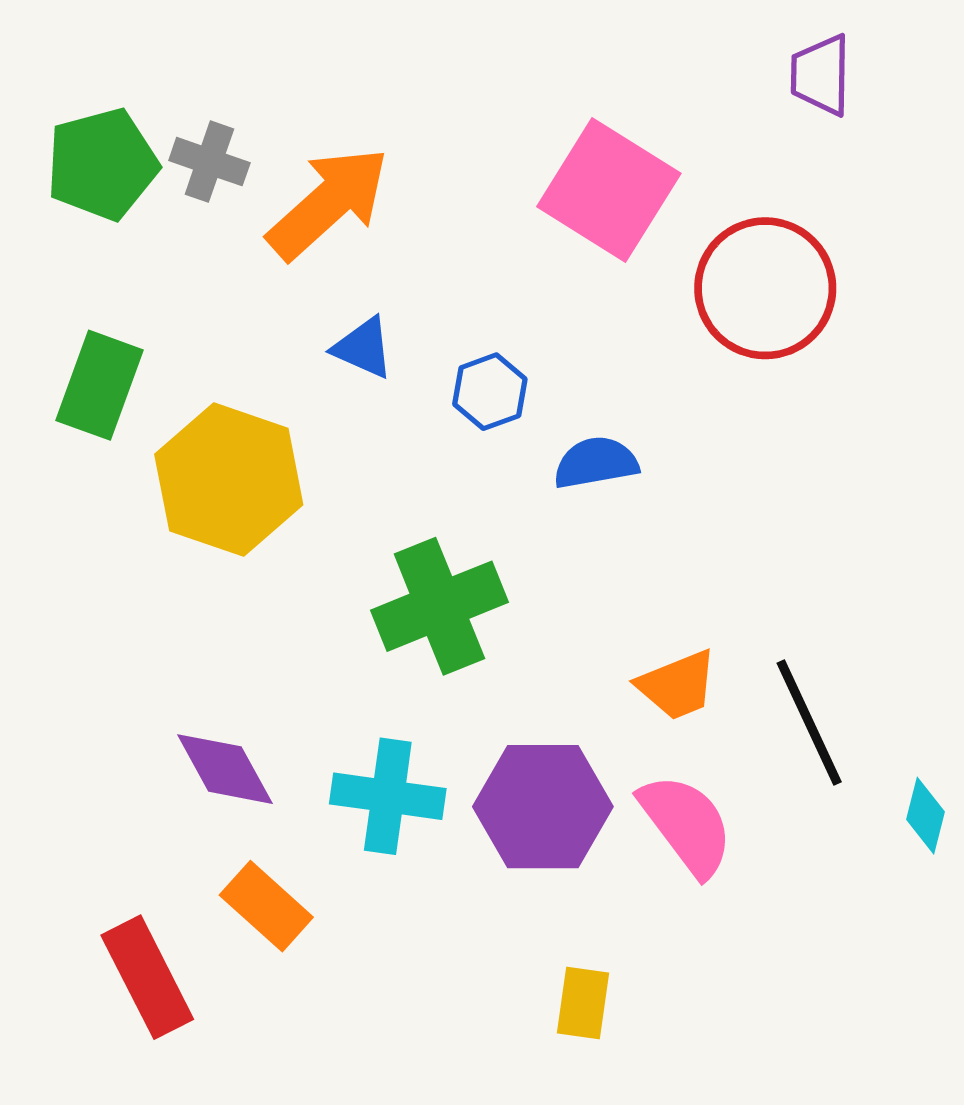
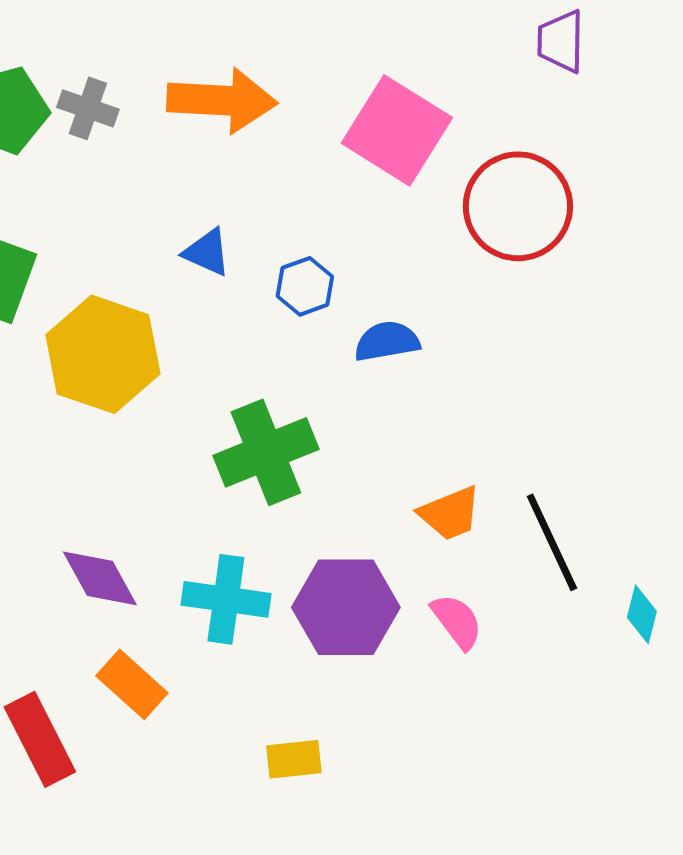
orange arrow: (328, 203) -> (222, 100), moved, turned 45
pink semicircle: (686, 825) -> (457, 621), size x0.7
yellow rectangle: (583, 1003) -> (294, 759), moved, turned 76

